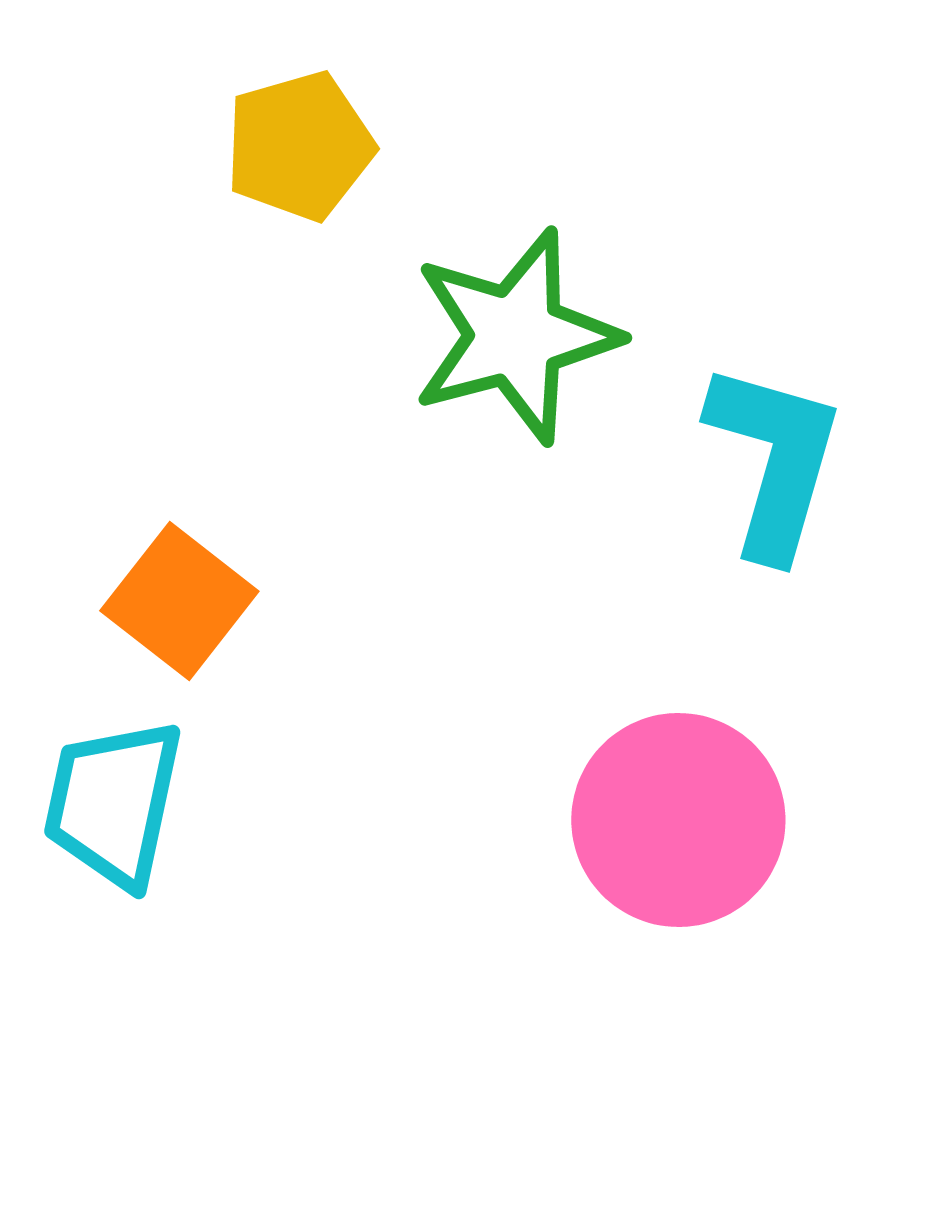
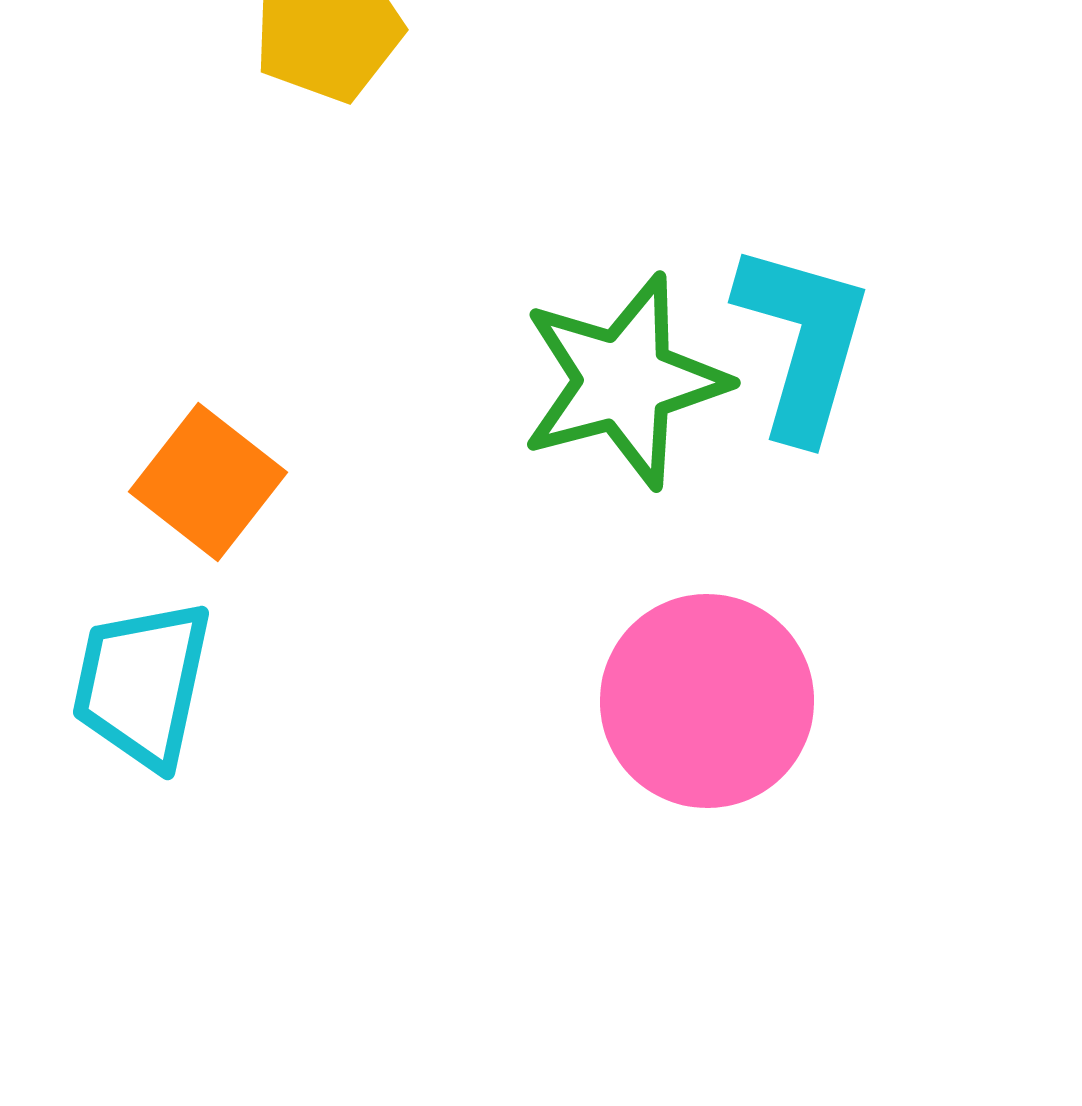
green star: (515, 336) -> (624, 381), moved

